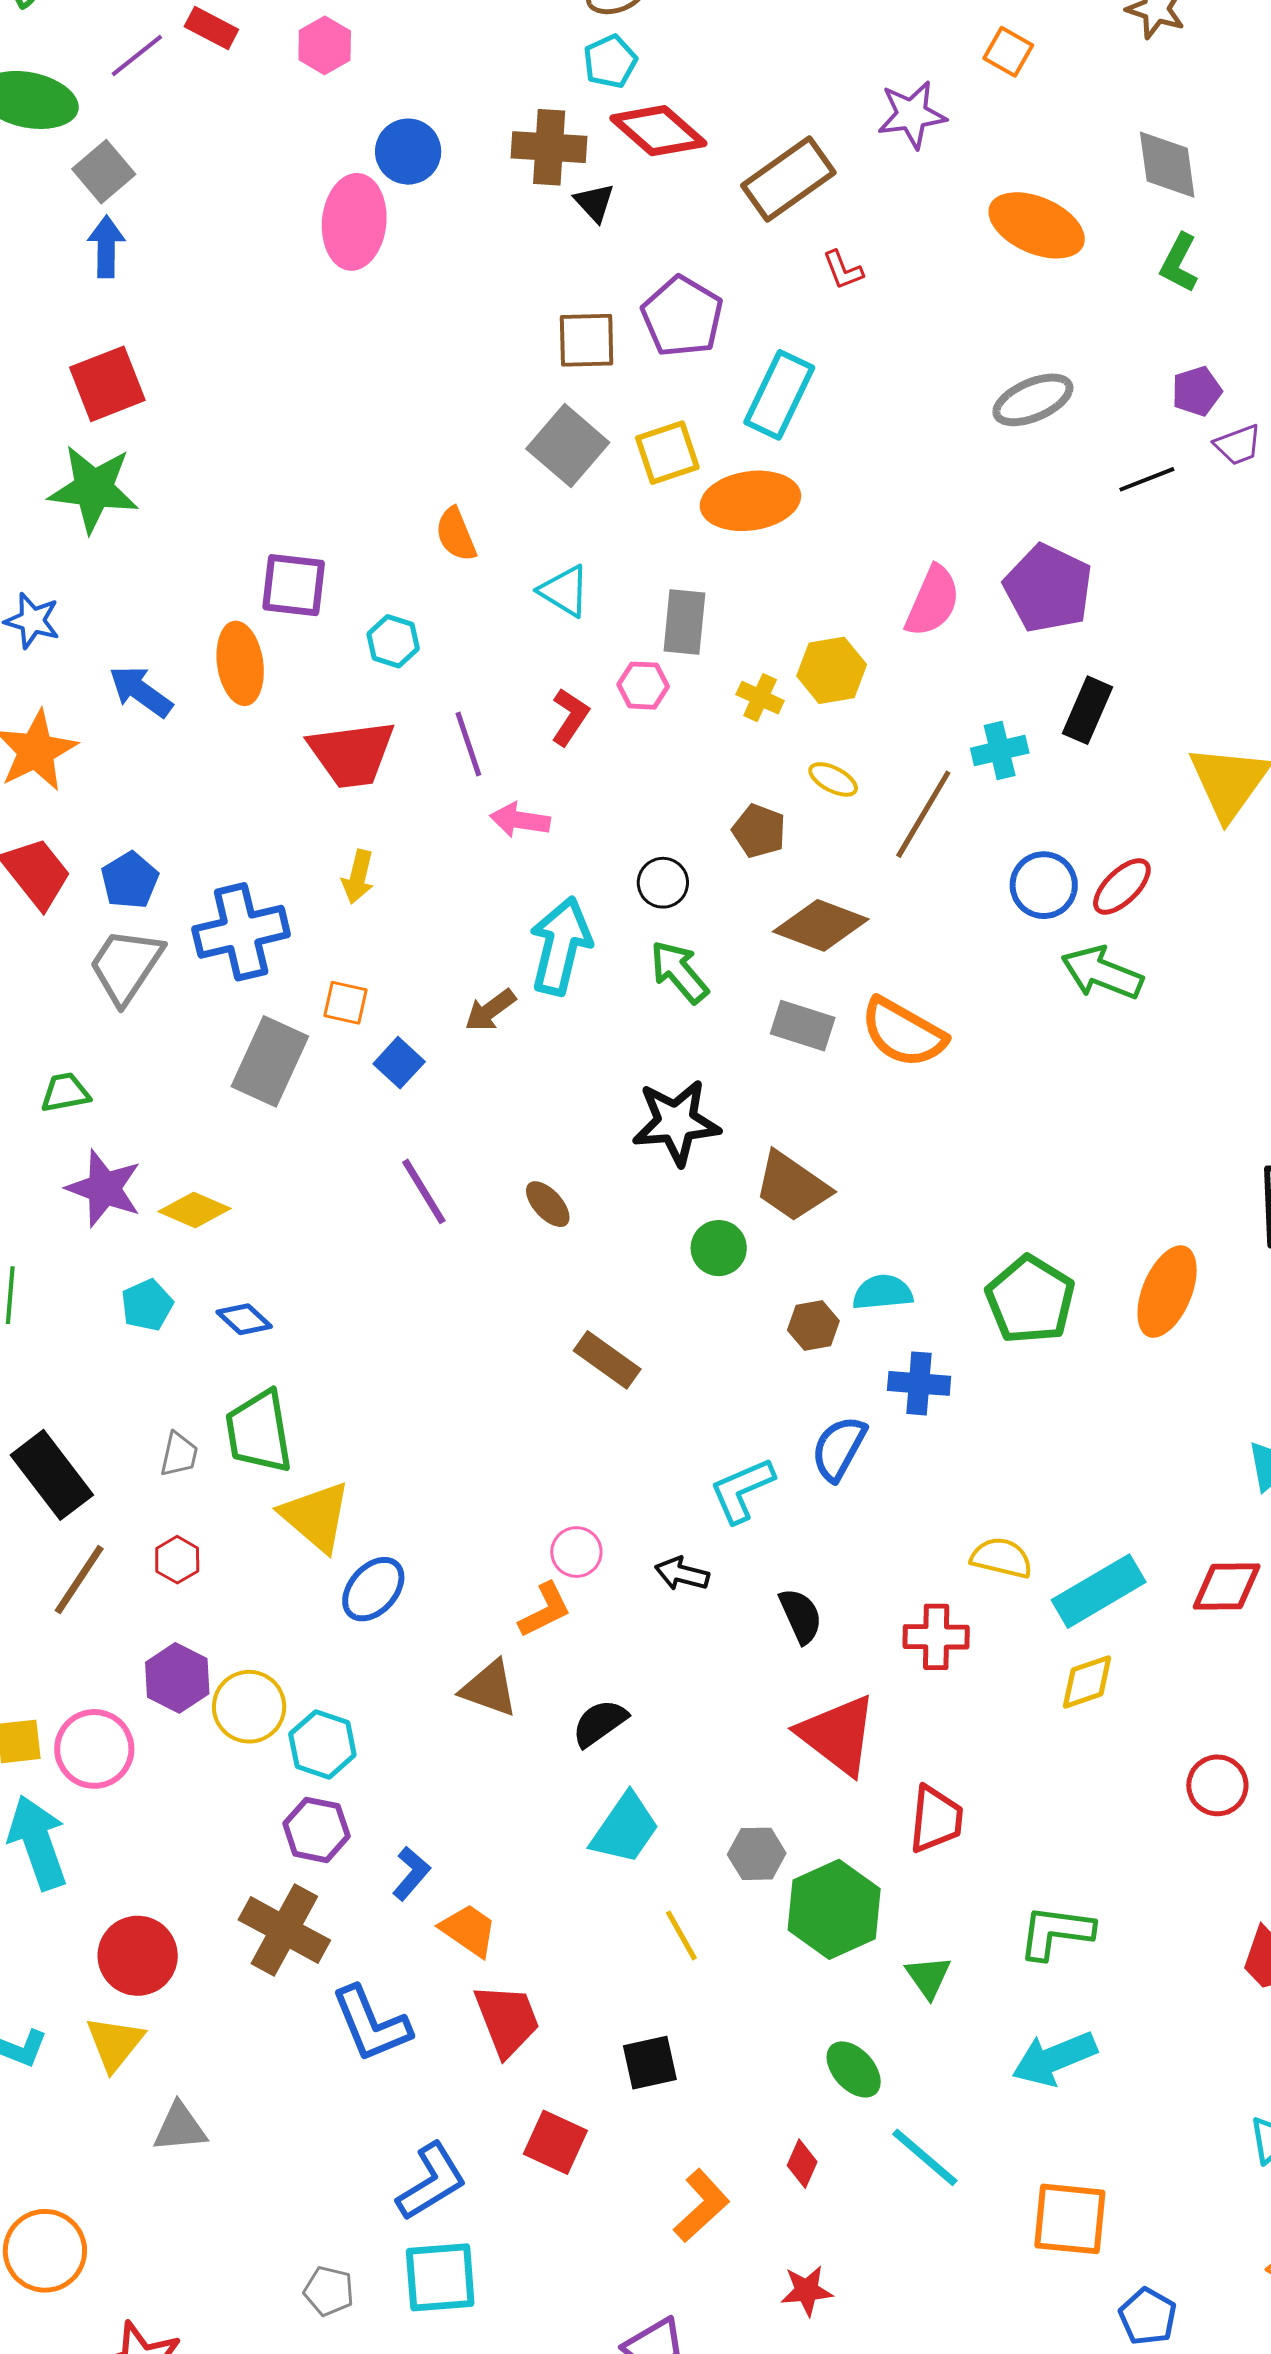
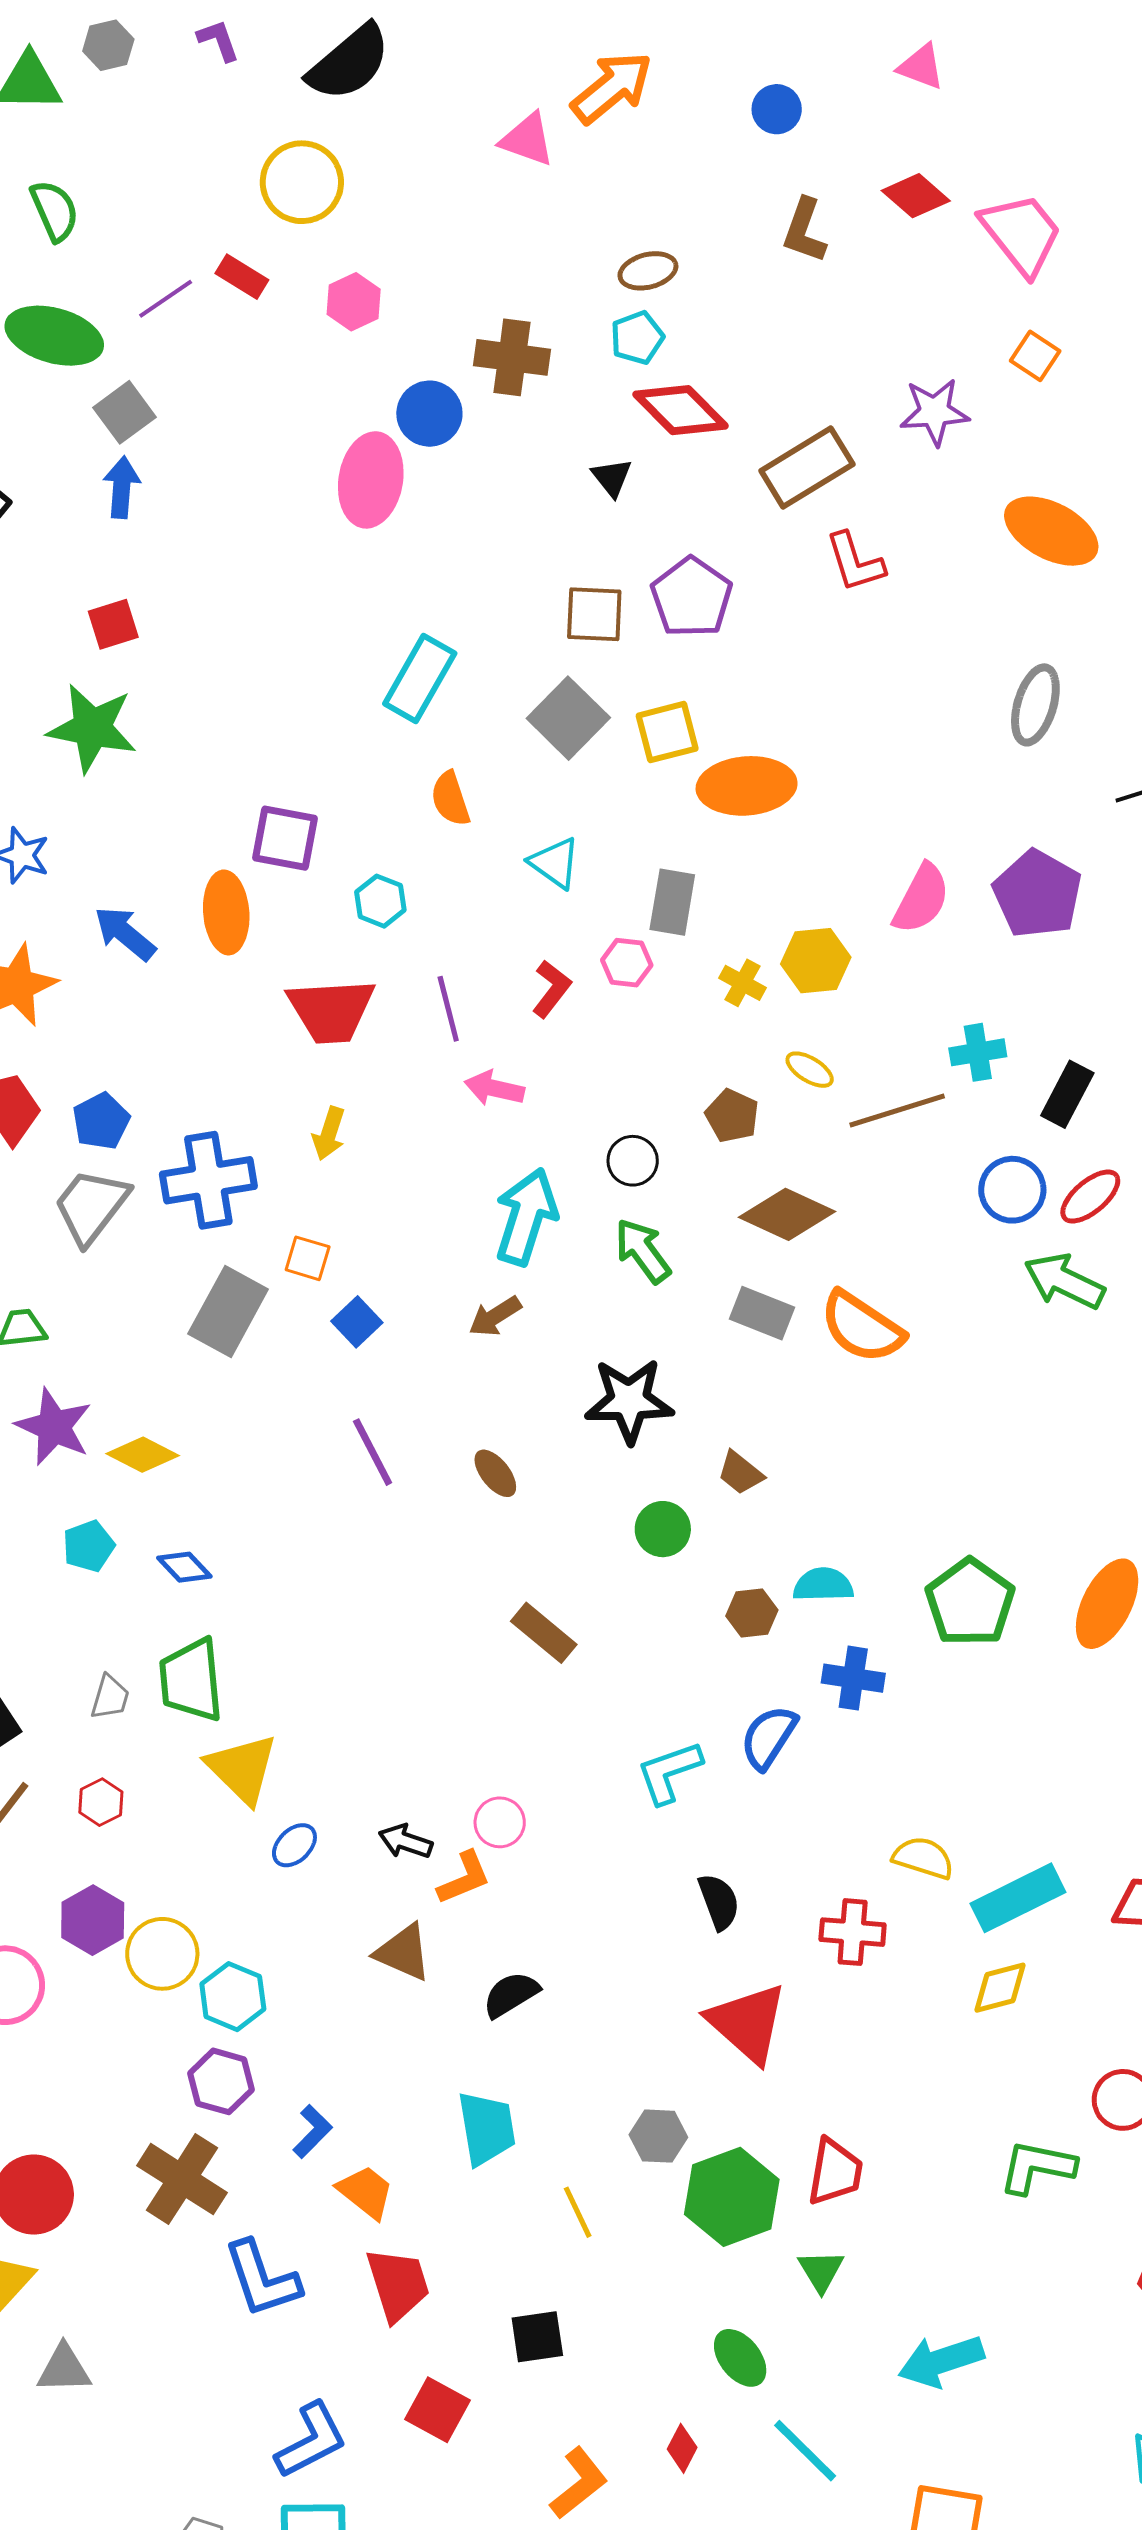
brown cross: (549, 147) -> (512, 357), moved
red L-shape: (843, 270) -> (855, 562), size x1.5
red square: (107, 384) -> (113, 624), size x0.7
cyan rectangle: (779, 395) -> (420, 678), moved
gray ellipse: (1033, 400) -> (1035, 705), turned -54
black rectangle: (1087, 710) -> (1067, 1094), moved
brown line: (923, 814) -> (897, 1110), turned 38
brown arrow: (490, 1010) -> (495, 1316), moved
brown trapezoid: (792, 1187) -> (740, 1473), size x0.6
black arrow: (682, 1574) -> (405, 1841), moved
blue ellipse: (373, 1589) -> (294, 1845), size x0.7
red trapezoid: (936, 1819) -> (835, 2172), moved
cyan trapezoid: (625, 1829) -> (486, 2128), moved, turned -48
green L-shape: (1056, 1932) -> (1037, 2167), moved

